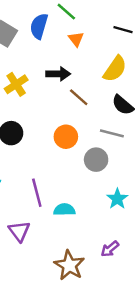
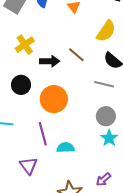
black arrow: (58, 74) -> (50, 61), moved
orange circle: (66, 137) -> (54, 99), moved, size x1.4
gray circle: (96, 160) -> (106, 116), moved

